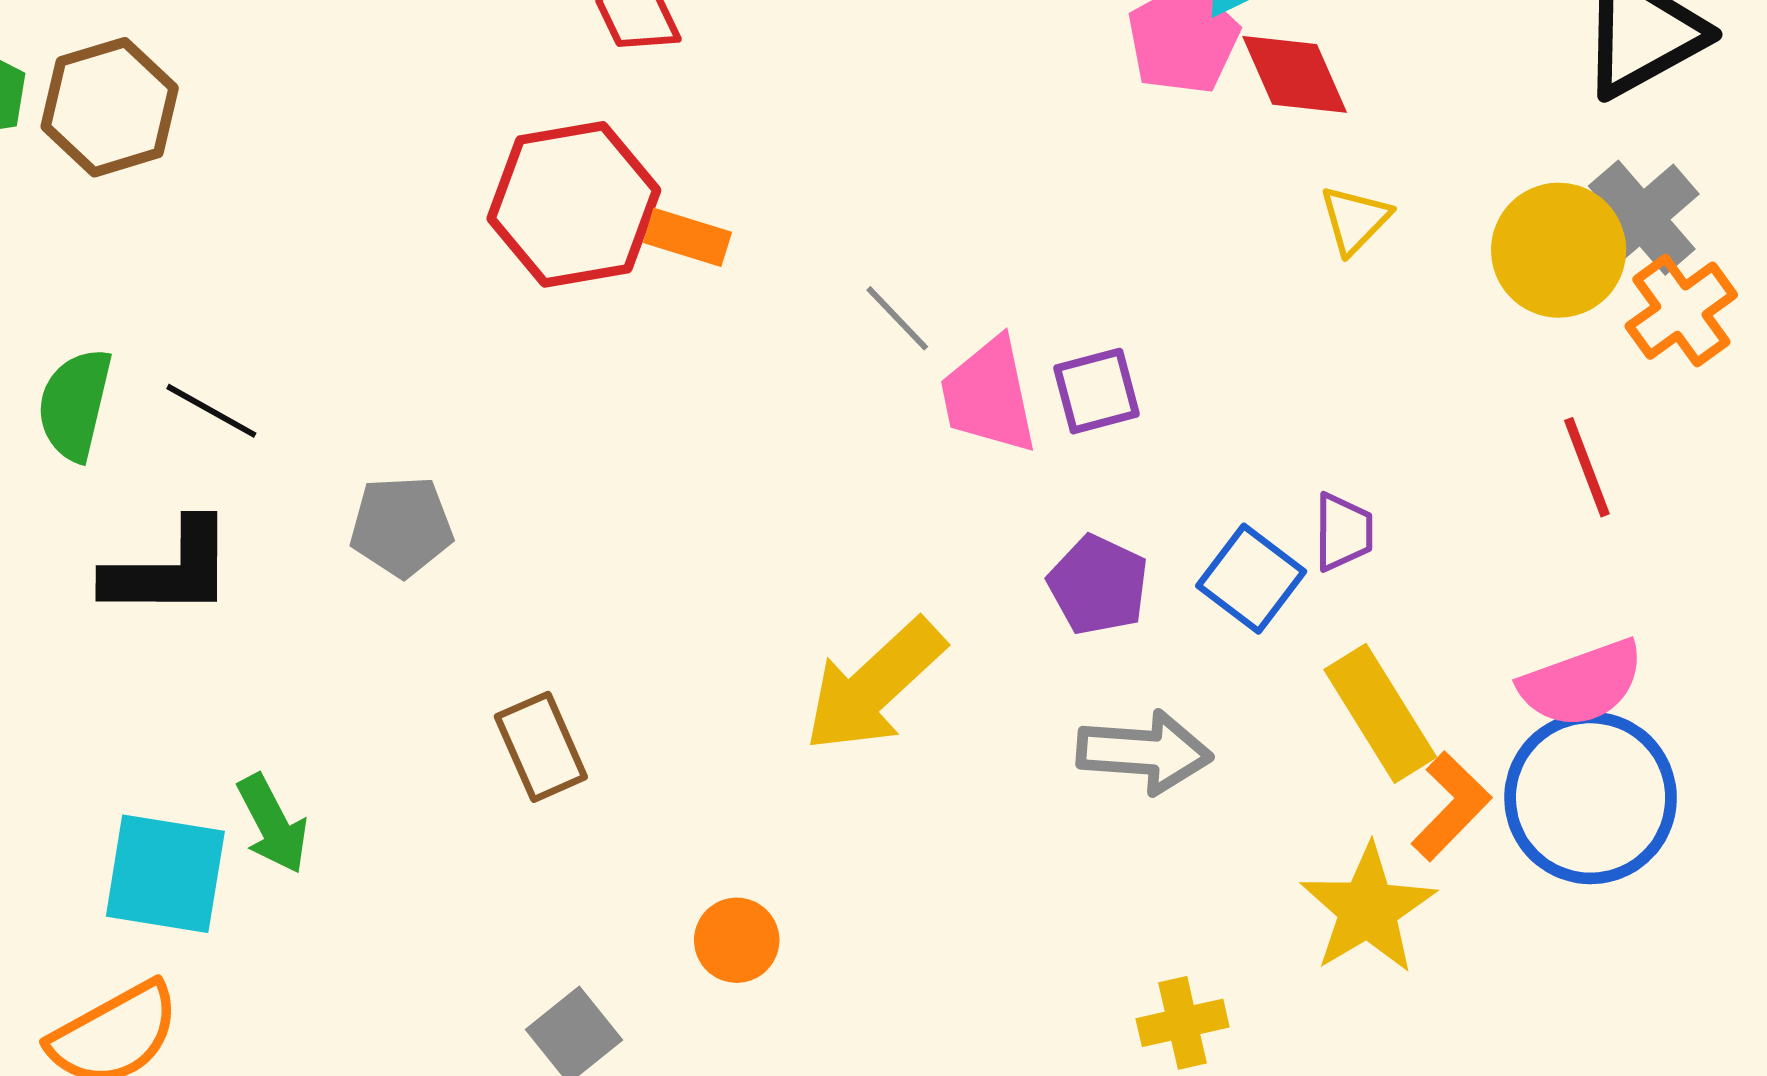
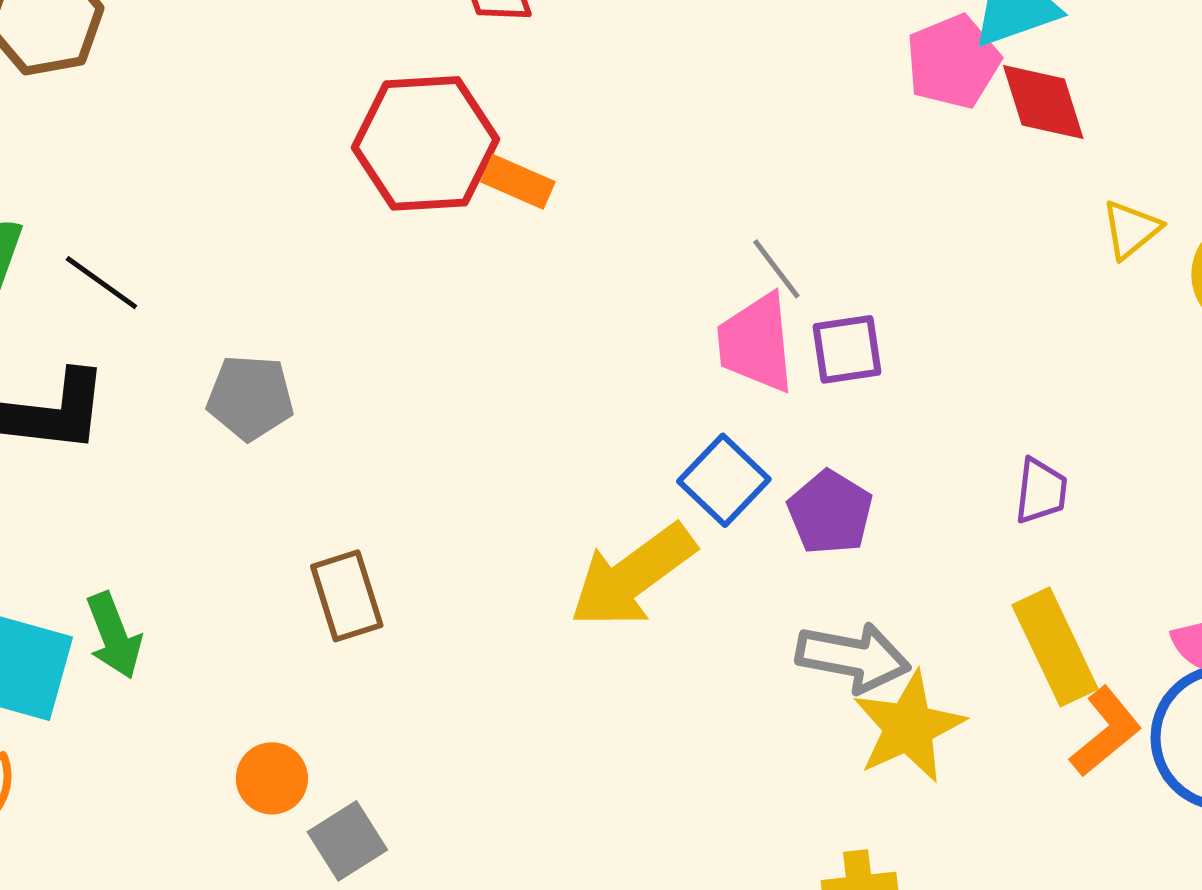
yellow triangle: (1355, 220) -> (1131, 229), moved
gray line: (897, 318) -> (776, 269), moved
blue square: (1251, 579) -> (724, 480), moved
yellow star: (1368, 909) -> (909, 727), moved
orange circle: (737, 940) -> (272, 778), moved

